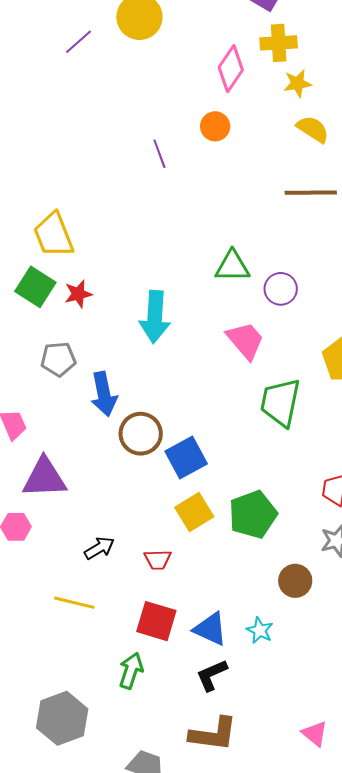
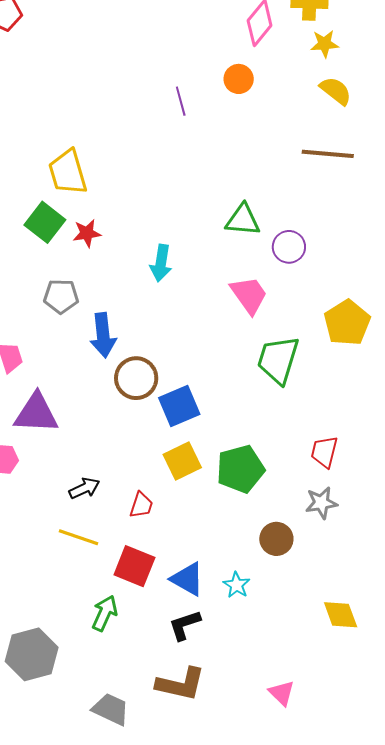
cyan arrow: (155, 317) -> (161, 263), size x0.7
red trapezoid: (158, 560) -> (141, 505), turned -76
yellow line: (74, 603) -> (78, 537), moved

